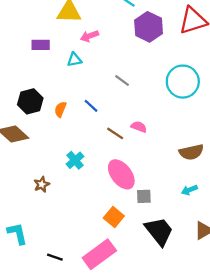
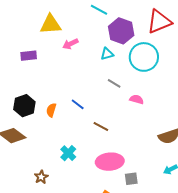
cyan triangle: (74, 60) -> (107, 54), moved
gray line: (122, 81) -> (114, 83), moved
cyan circle: (183, 82) -> (144, 57), moved
pink semicircle: (139, 127) -> (137, 99), moved
pink ellipse: (121, 174) -> (110, 162), turned -52

